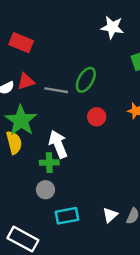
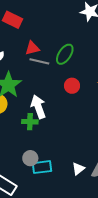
red triangle: (26, 81) -> (32, 48), moved
gray circle: (45, 190) -> (30, 158), moved

